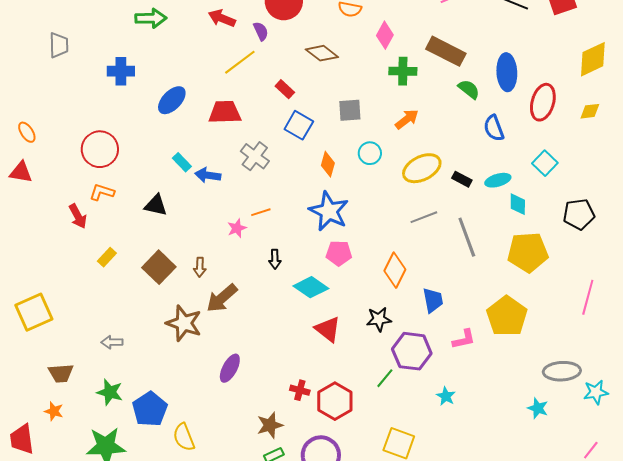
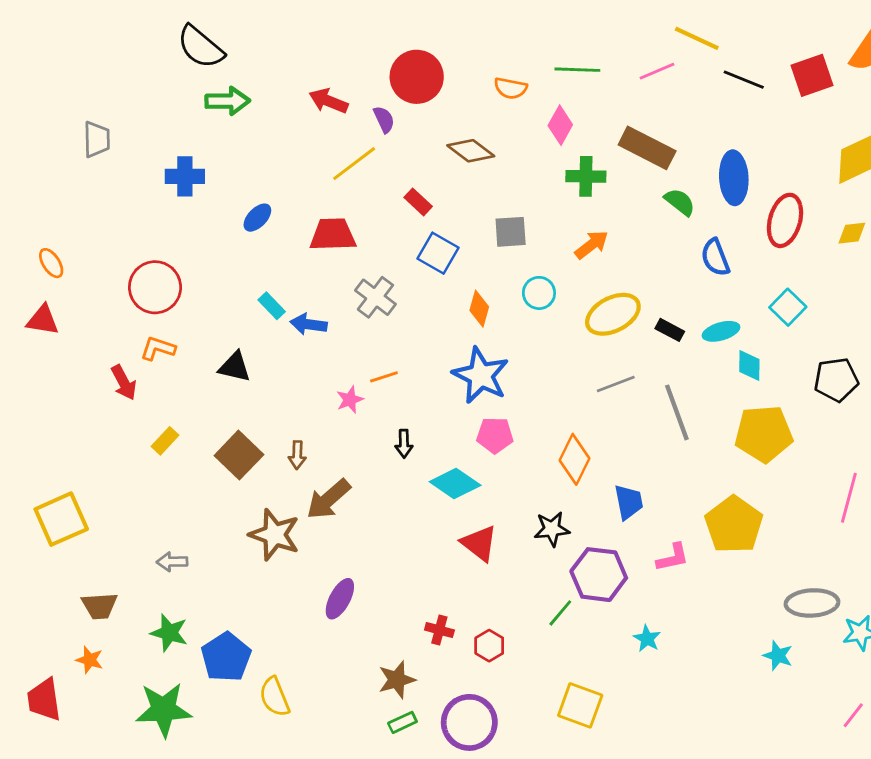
blue ellipse: (172, 100) -> (257, 218), size x0.7
red hexagon: (335, 401) -> (489, 646), size x0.6

